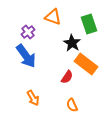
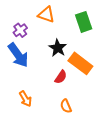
black star: (72, 43) -> (58, 48), moved

